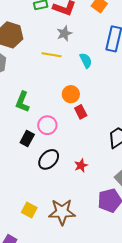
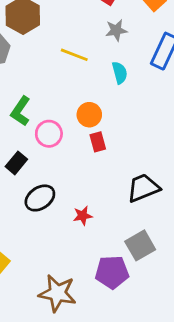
gray star: (64, 33) -> (116, 30), moved
pink circle: (47, 125) -> (49, 134), moved
brown star: (62, 212) -> (57, 293), moved

